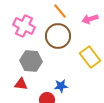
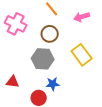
brown circle: (58, 36) -> (50, 34), size x0.7
gray hexagon: (31, 61) -> (43, 59), moved

